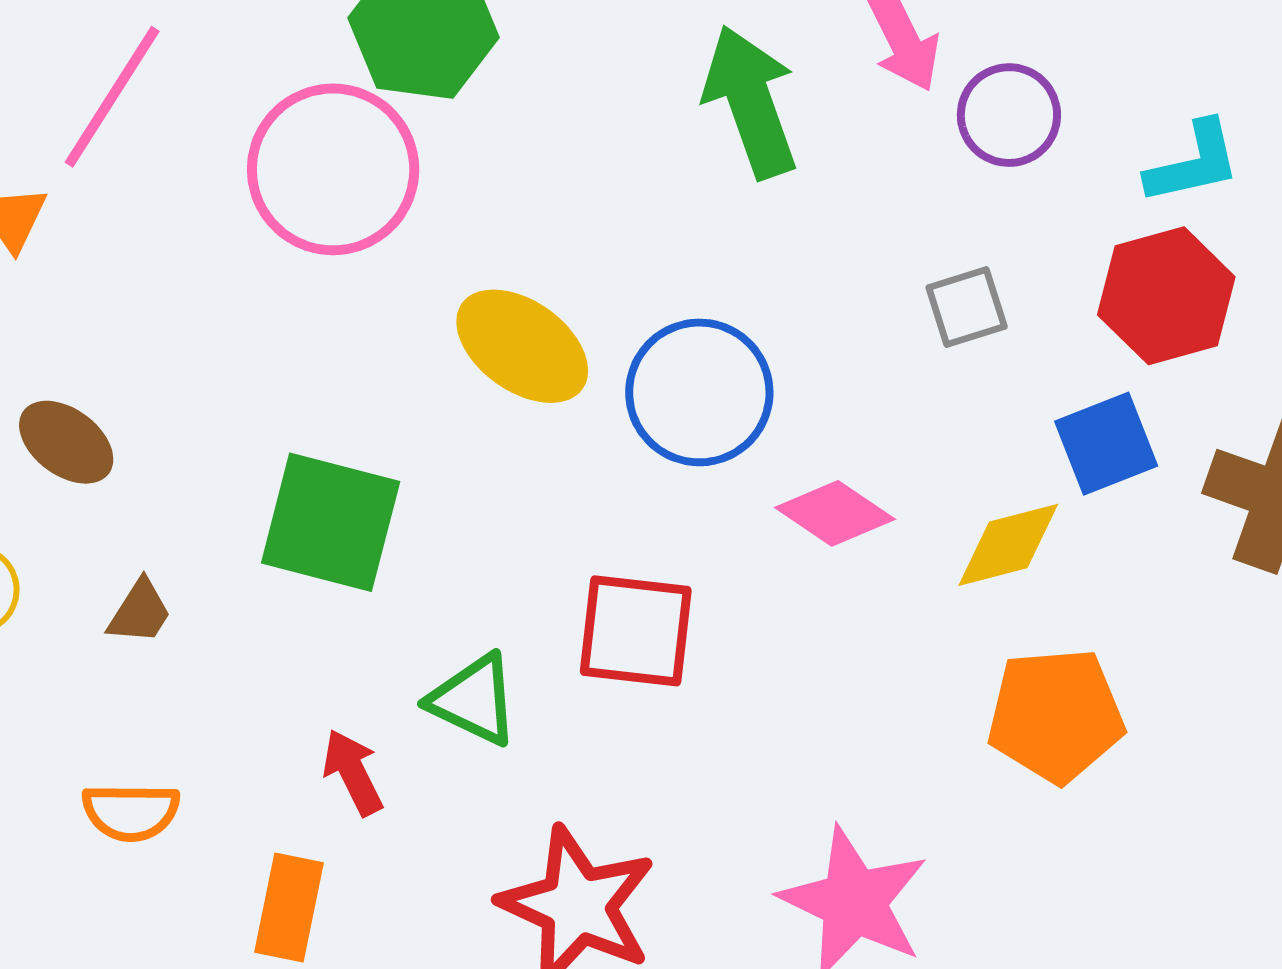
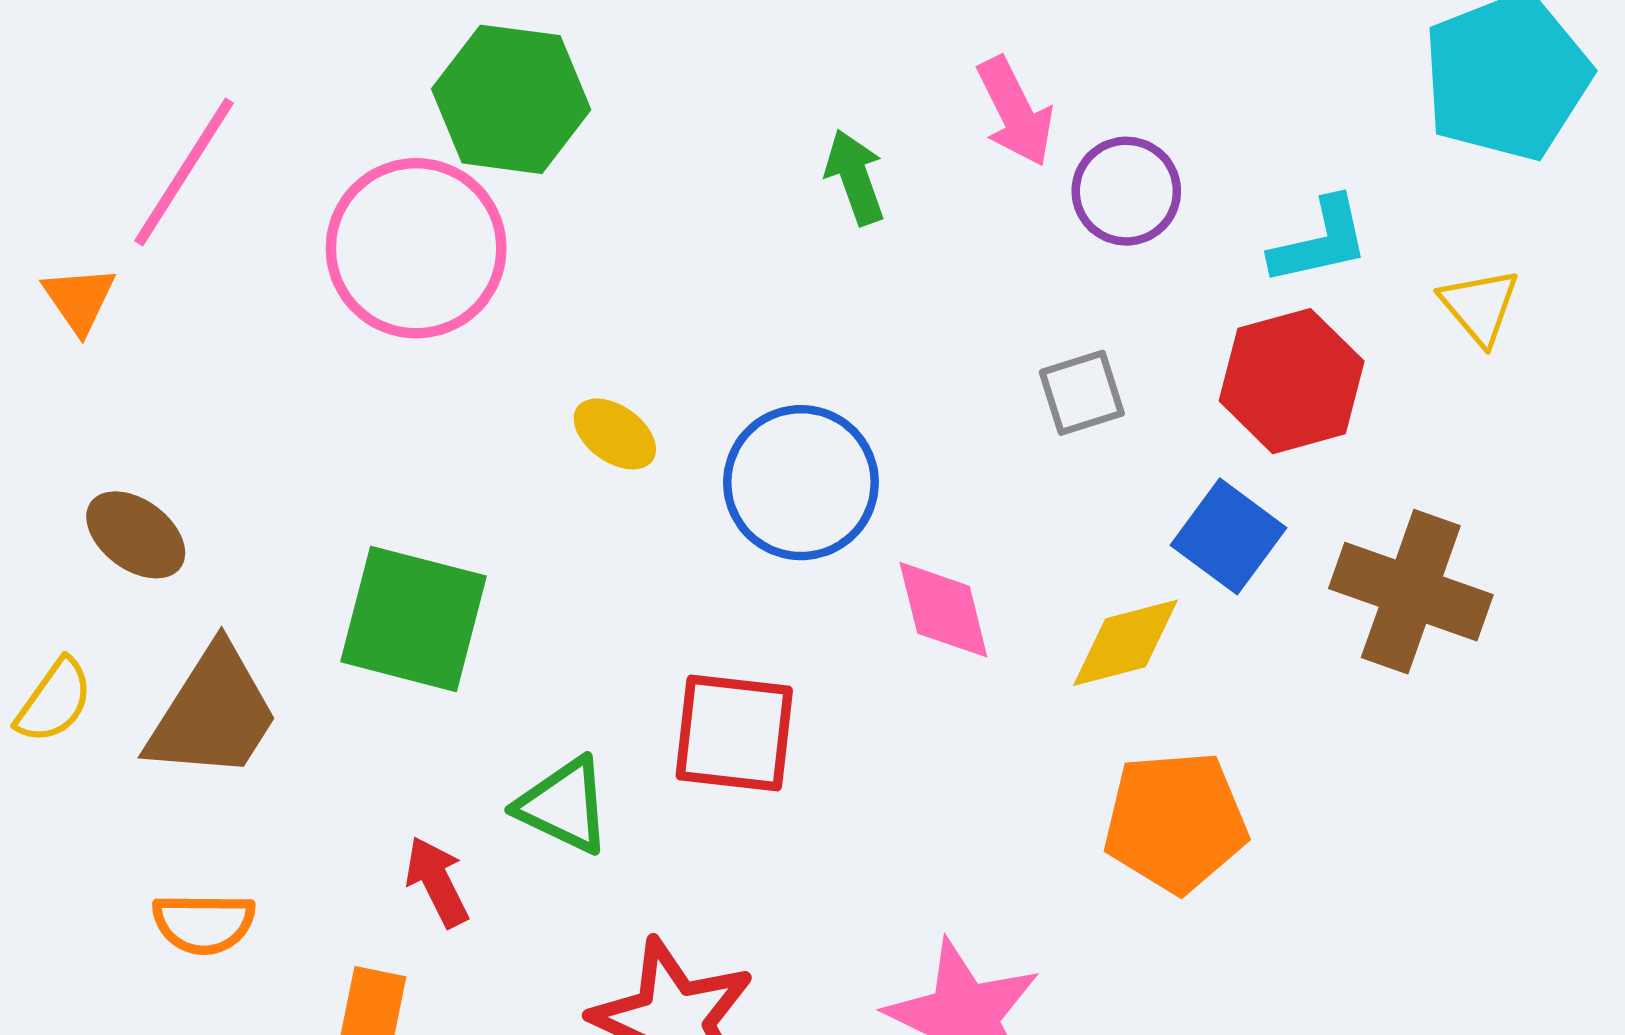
green arrow: (751, 102) -> (855, 177), size x0.6
yellow ellipse: (522, 346) -> (615, 434), size x0.6
blue square: (1106, 444) -> (1228, 536), turned -32
pink diamond: (835, 513) -> (943, 610), turned 42
brown trapezoid: (140, 612) -> (213, 713), size x2.0

